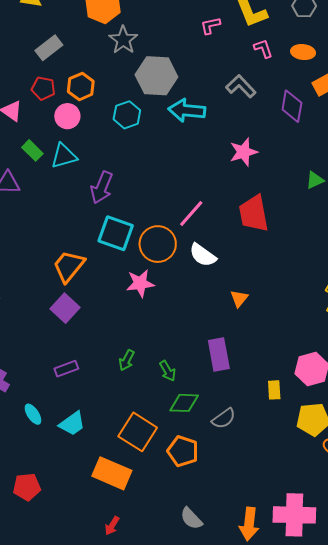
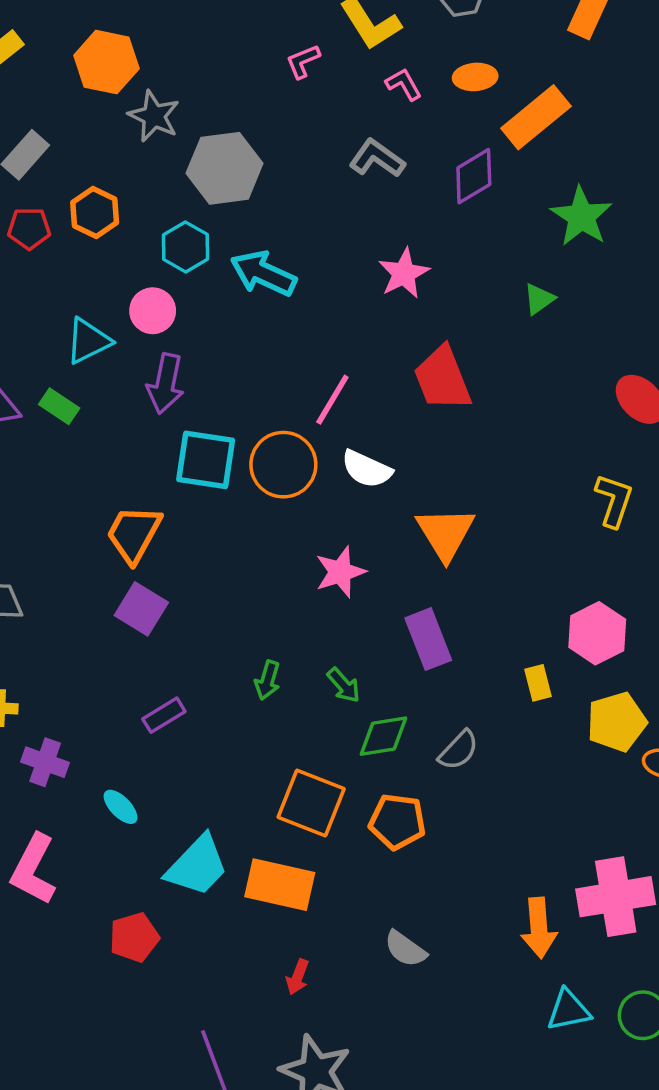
purple diamond: (292, 106) -> (474, 176), turned 60
cyan arrow: (187, 110) -> (263, 273), moved, turned 30
pink circle: (67, 116) -> (153, 311), moved
green rectangle: (32, 150) -> (59, 406), moved
pink star: (140, 283) -> (340, 572), moved
orange triangle: (239, 298) -> (445, 533), size x1.8
cyan trapezoid: (72, 424) -> (197, 866), moved, size x1.4
gray semicircle: (191, 518) -> (405, 949), moved

